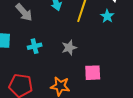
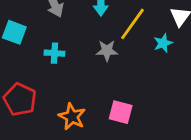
gray star: (69, 48) -> (107, 51), moved

